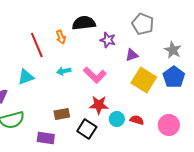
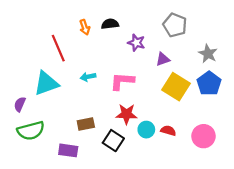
black semicircle: (84, 23) -> (110, 24), size x0.7
orange arrow: (61, 37) -> (85, 27), moved
pink L-shape: (95, 75) -> (122, 81), turned 140
cyan triangle: (26, 77) -> (46, 83), size x1.4

